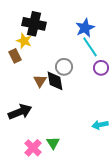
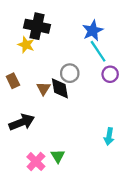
brown rectangle: (15, 56) -> (13, 81), moved
cyan arrow: (100, 125) -> (109, 136), turned -70

